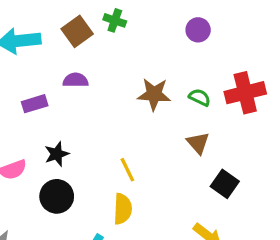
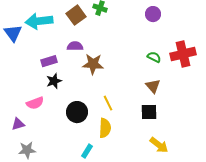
brown star: (154, 94) -> (93, 64), moved
black star: (57, 154) -> (54, 81), moved
black square: (225, 184) -> (149, 112), moved, turned -36
black circle: (57, 196) -> (77, 112), moved

